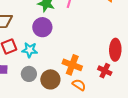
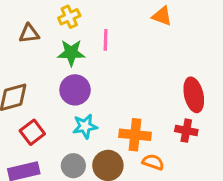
cyan star: (30, 50) -> (85, 126), moved

